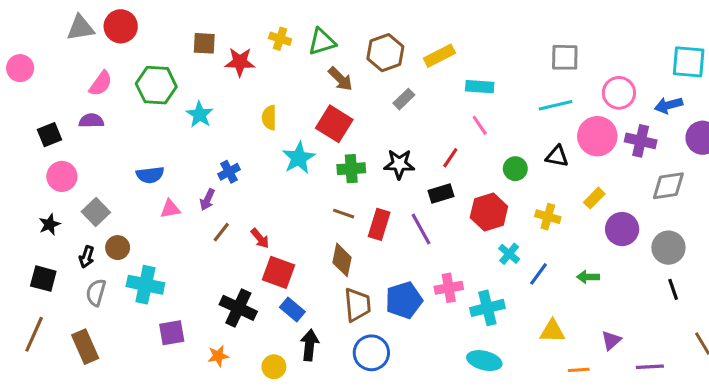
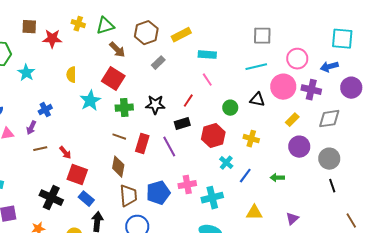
yellow rectangle: (594, 198) -> (292, 120), moved
brown line: (221, 232) -> (40, 149), turned 40

